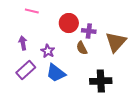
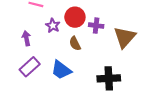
brown semicircle: (82, 48) -> (75, 44), moved
purple star: (48, 51) -> (53, 26), moved

